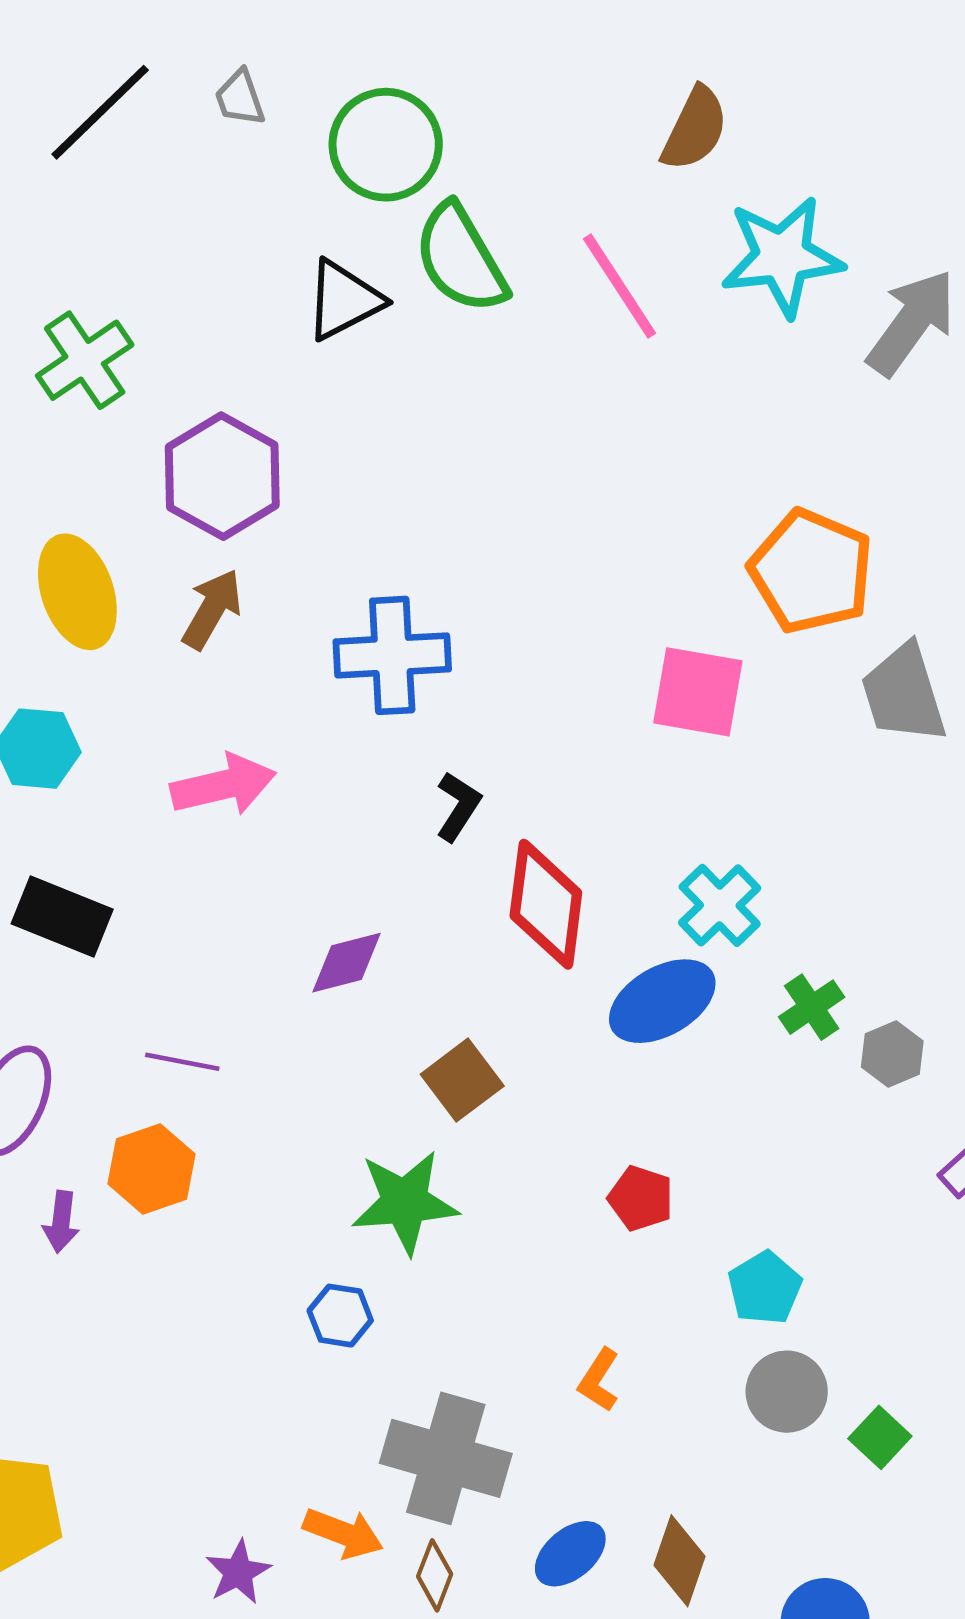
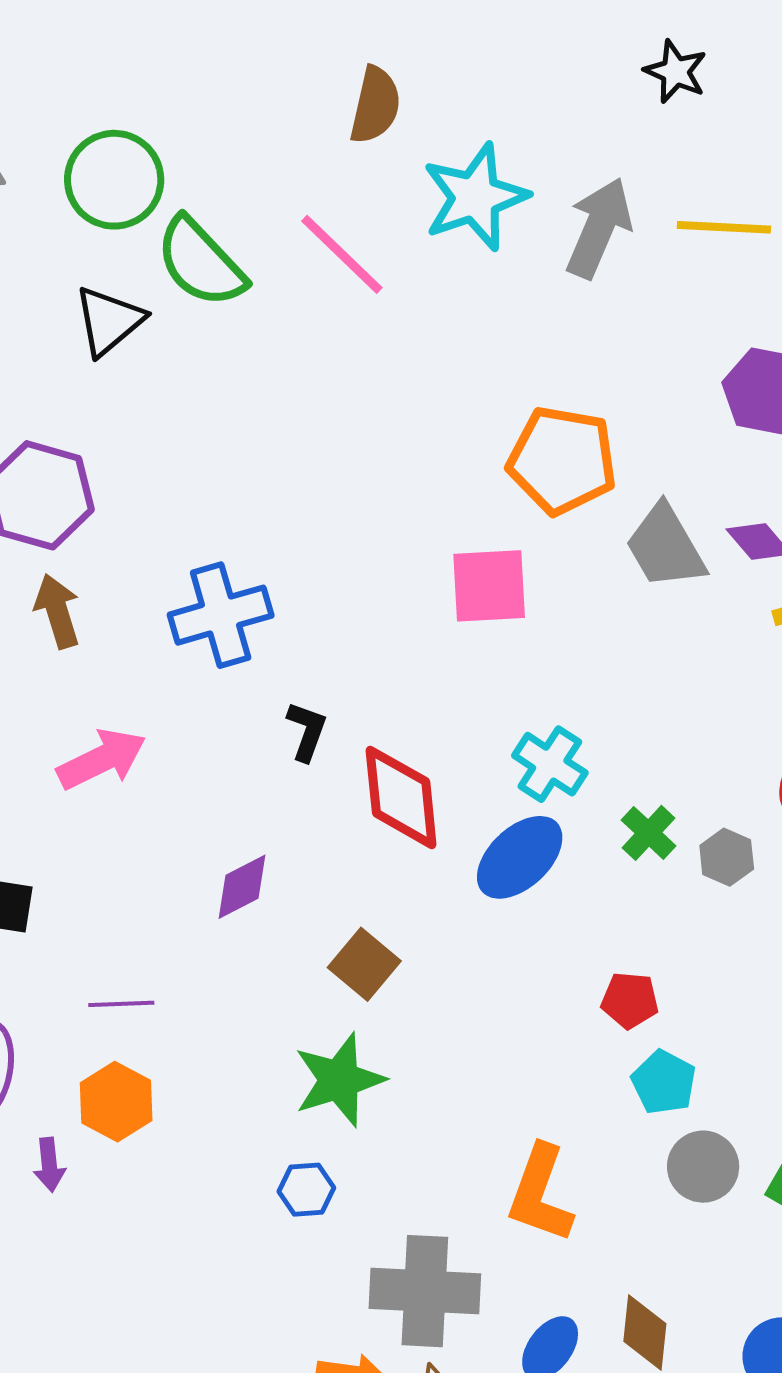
brown arrow: (212, 609) -> (57, 611), turned -34
red pentagon: (641, 1198) -> (630, 1000), moved
orange L-shape: (599, 1380) -> (540, 1194), size x1.8

